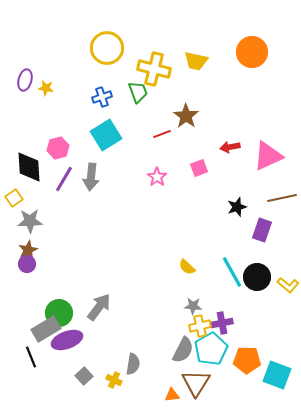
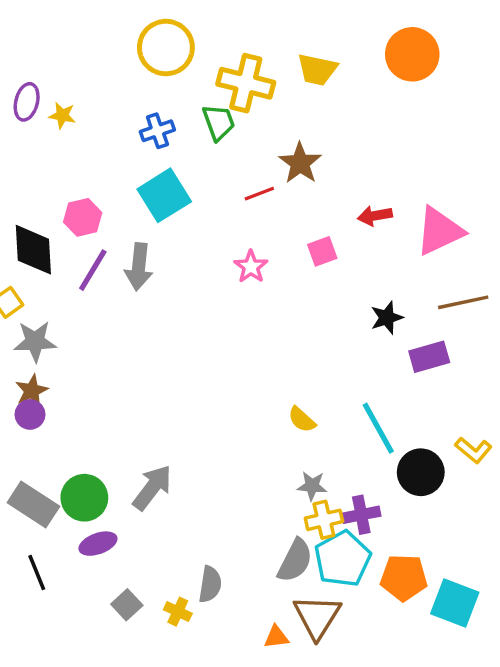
purple rectangle: (262, 230) -> (429, 357), turned 55
black circle: (257, 277) -> (421, 472), moved
gray rectangle: (46, 329) -> (33, 505), moved, turned 64
purple ellipse: (67, 340) -> (98, 544), size x0.7

